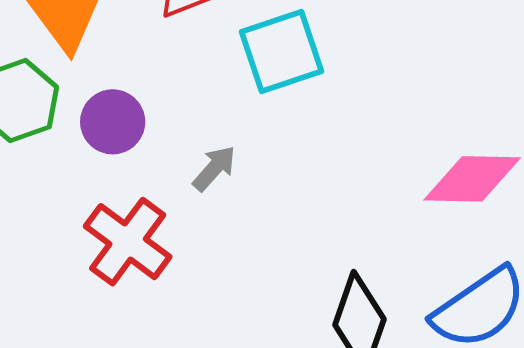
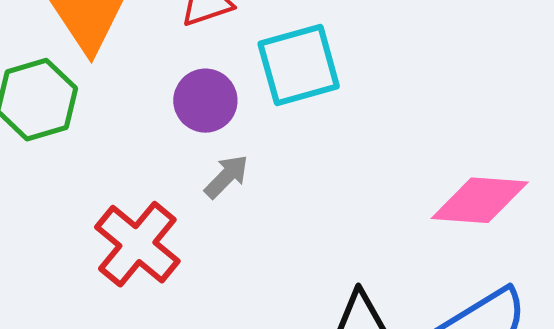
purple circle: (113, 122) -> (205, 101), moved

